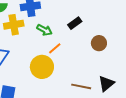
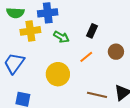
black rectangle: (75, 23) -> (92, 31), turned -32
orange line: (55, 48) -> (86, 57), moved

